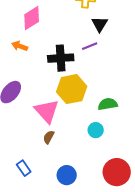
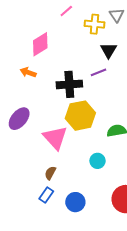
cyan circle: (96, 130) -> (98, 161), moved
brown semicircle: (49, 137) -> (50, 173), moved
blue rectangle: (24, 168) -> (46, 195), moved, turned 70

